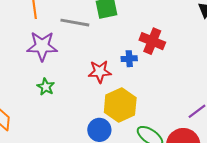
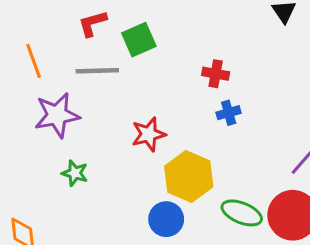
red cross: (152, 41) -> (216, 74), size x0.7
blue cross: (129, 59) -> (229, 113), moved

